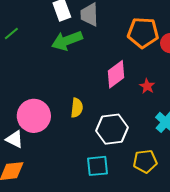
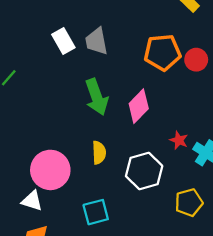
green arrow: (67, 41) -> (97, 97), moved, turned -80
red star: (147, 86) -> (179, 140), moved
cyan square: (98, 166) -> (96, 212), moved

